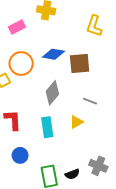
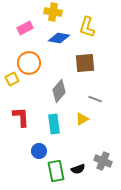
yellow L-shape: (94, 26) -> (87, 27), moved
blue diamond: (53, 54) -> (59, 38), moved
blue circle: (20, 155) -> (39, 151), moved

